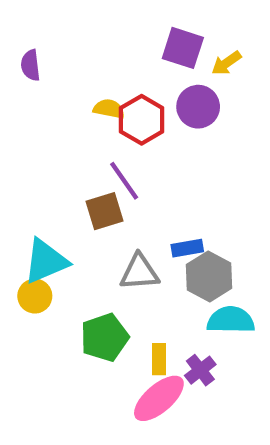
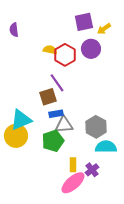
purple square: (183, 48) -> (84, 22), turned -30
blue rectangle: (187, 248) -> (56, 114), moved
yellow circle: (35, 296) -> (16, 136), size x1.5
green pentagon: (105, 337) -> (53, 141), moved

